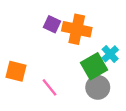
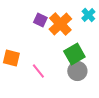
orange cross: (77, 29) -> (60, 24), turned 35
cyan cross: (110, 54) -> (88, 15), moved

